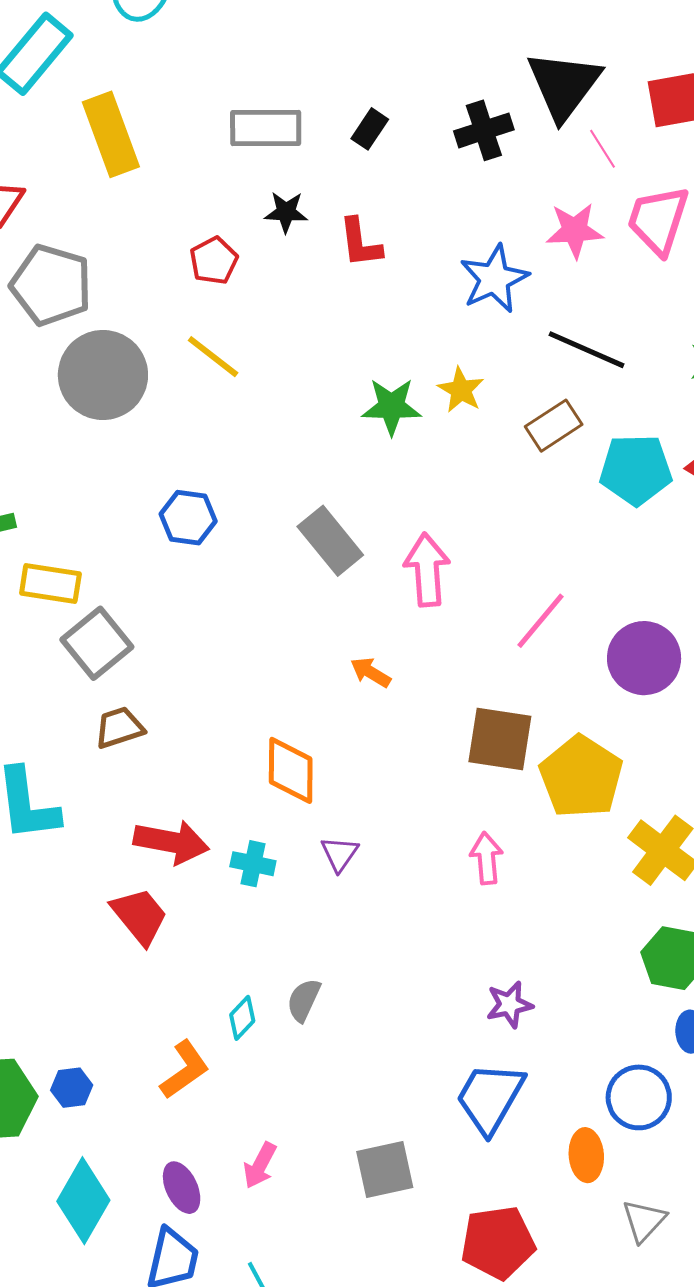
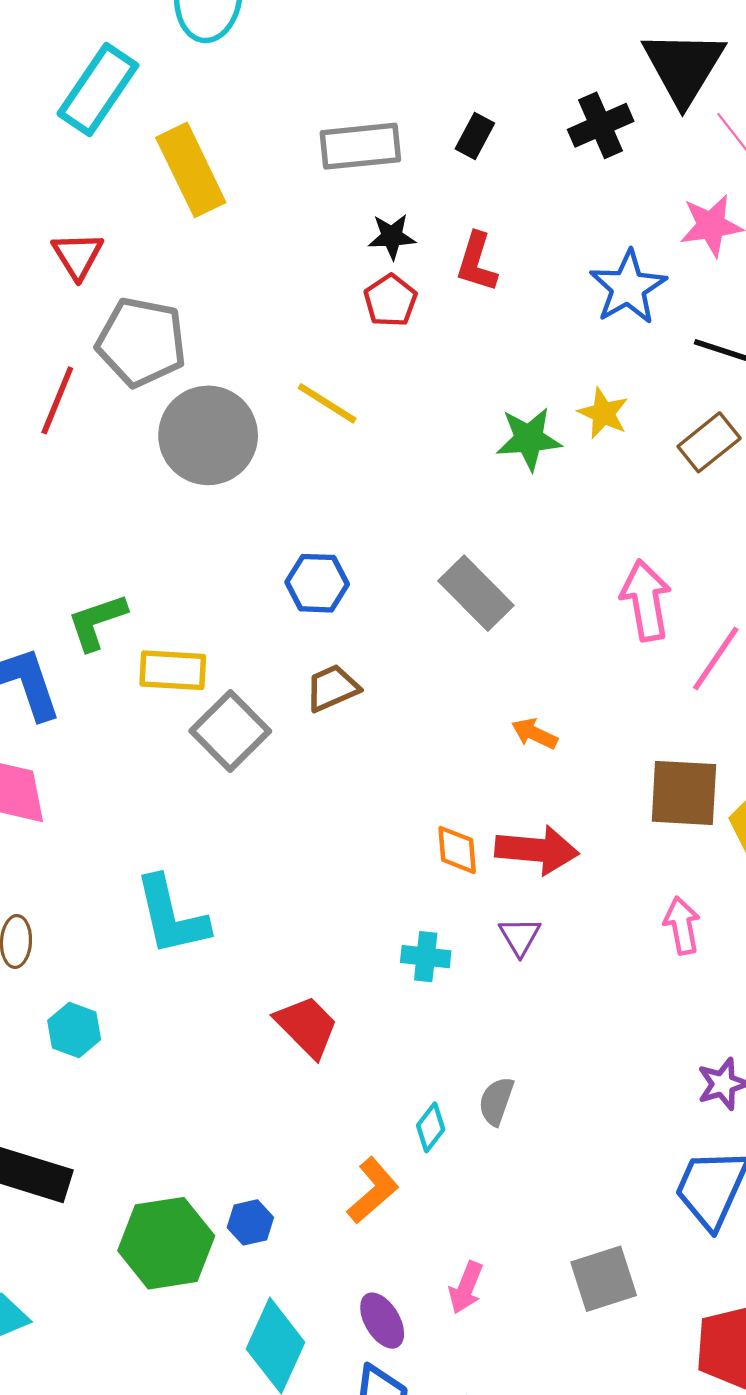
red L-shape: (360, 243) -> (477, 262), turned 30
red pentagon: (214, 261) -> (390, 301), moved
pink arrow: (427, 570) -> (646, 600), moved
brown trapezoid: (119, 728) -> (332, 688), moved
orange diamond: (291, 770) -> (457, 850), size x0.7
red arrow: (171, 842) -> (537, 850), moved

